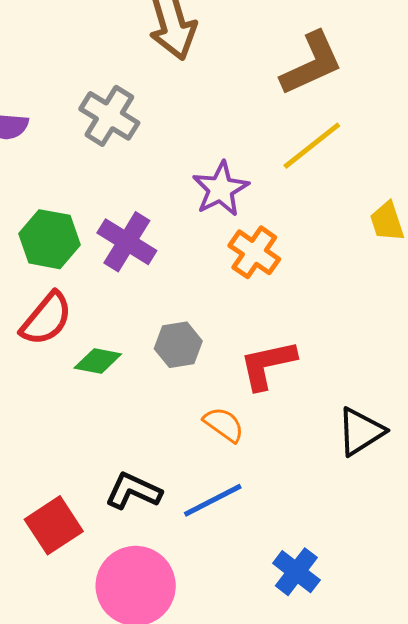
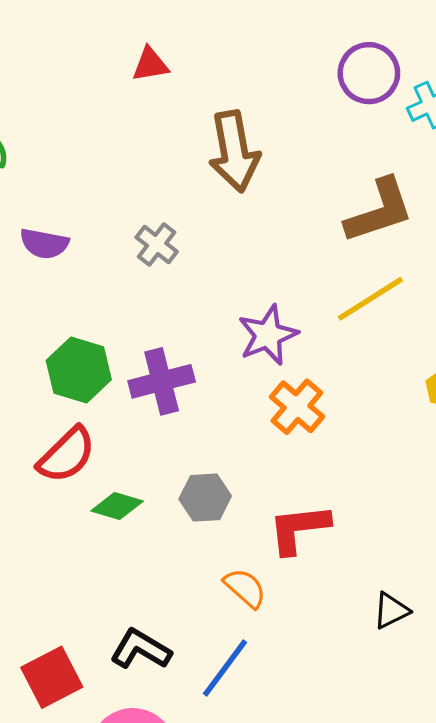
gray cross: (109, 116) -> (157, 244), size x0.7
purple cross: (127, 242) -> (162, 381), turned 38
black triangle: (361, 431) -> (391, 611), size x0.7
blue line: (213, 500) -> (225, 668), turned -32

